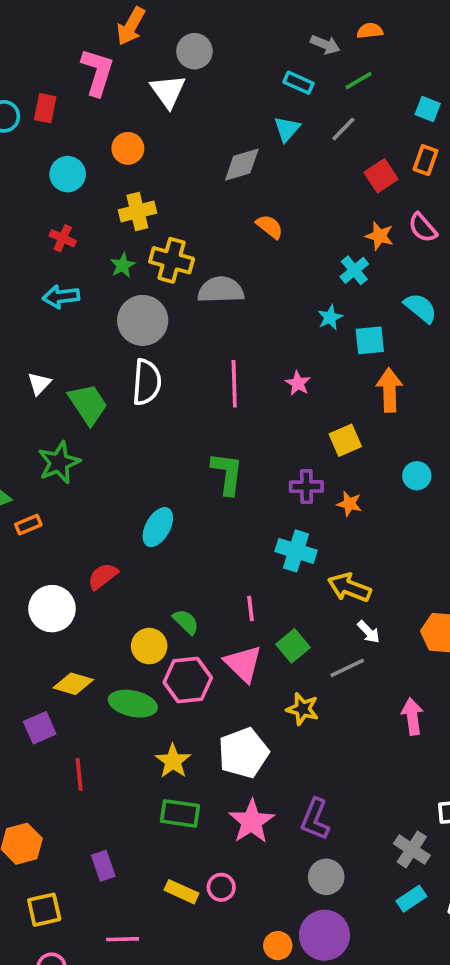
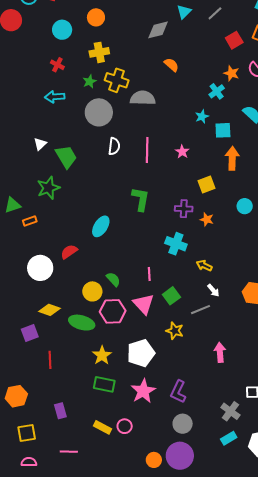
white semicircle: (147, 382) -> (114, 146), moved, size x0.7
yellow arrow: (349, 588) -> (204, 265), size x0.7
pink arrow: (412, 716) -> (220, 352), moved

